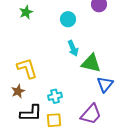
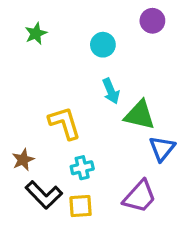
yellow L-shape: (27, 68) -> (65, 123), moved
black L-shape: (31, 113) -> (44, 195), turned 45

